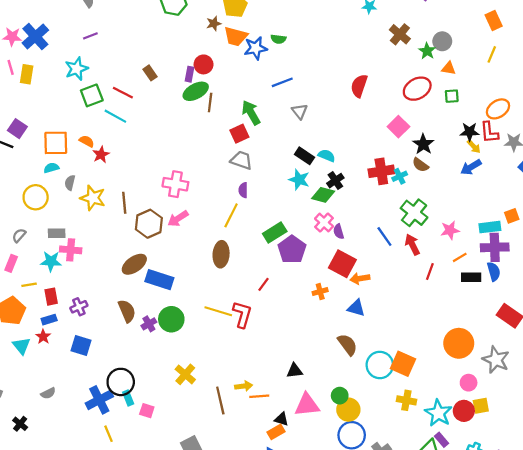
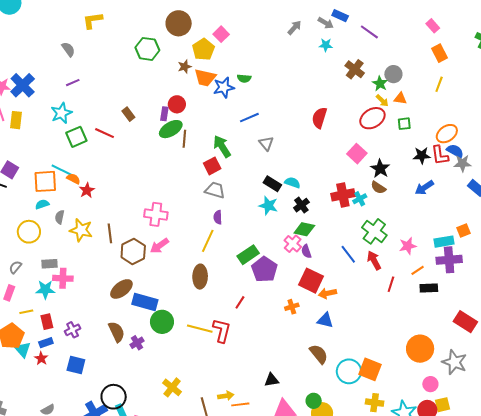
cyan line: (115, 116) -> (62, 170), moved
yellow arrow: (474, 146) -> (382, 101), moved
green diamond: (323, 195) -> (304, 229), moved
blue semicircle: (494, 271) -> (455, 151), moved, turned -42
green circle: (171, 319) -> (162, 322), moved
cyan triangle: (21, 346) -> (23, 350), moved

